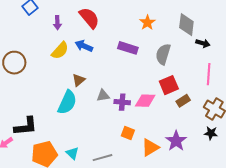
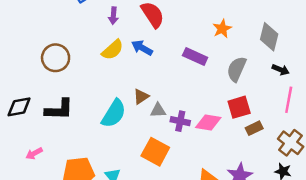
black arrow: (203, 43) -> (281, 70), moved
brown triangle: (79, 80) -> (141, 97), moved
black L-shape: (26, 126) -> (59, 109), moved
orange square: (128, 133) -> (155, 152), moved, size x1.6

